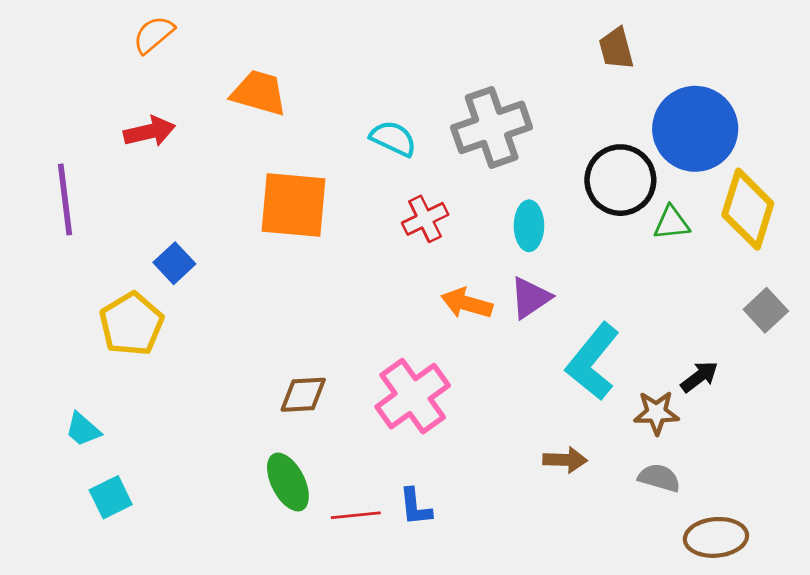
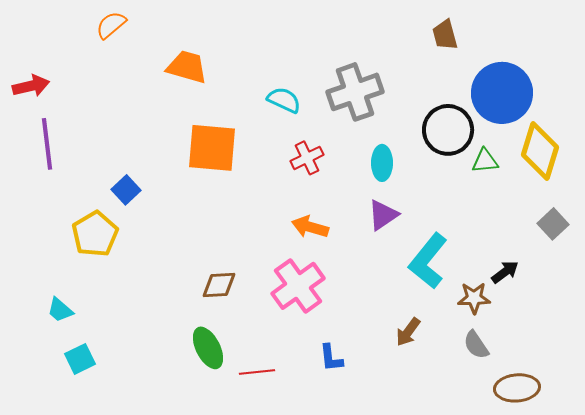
red arrow: (149, 132) -> (31, 86), moved
orange arrow: (467, 303) -> (310, 227), moved
brown arrow: (565, 460) -> (408, 332), turned 124
gray semicircle: (659, 478) -> (476, 345), turned -140
blue L-shape: (415, 507) -> (331, 358), moved

